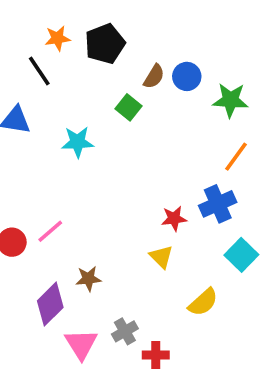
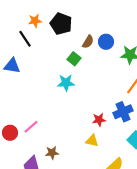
black pentagon: (105, 44) -> (61, 24), turned -30
cyan star: (78, 142) -> (66, 83), moved
yellow triangle: (161, 257) -> (92, 141), turned -32

